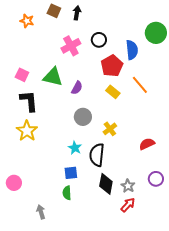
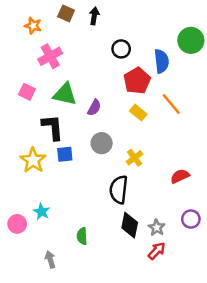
pink cross: (71, 46) -> (50, 56), moved
black L-shape: (29, 101) -> (53, 127), moved
cyan star: (75, 148) -> (42, 212), moved
blue square: (71, 173) -> (65, 154), moved

